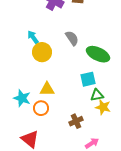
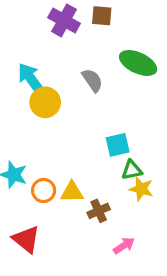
cyan arrow: (33, 37) -> (31, 79), size x1.5
green ellipse: (98, 54) -> (138, 63), moved
yellow triangle: (47, 89) -> (72, 192), moved

